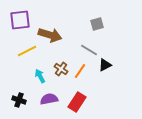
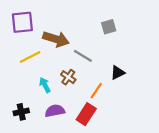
gray line: (89, 50) -> (83, 56), moved
orange line: (80, 71) -> (96, 91), moved
black cross: (19, 100) -> (21, 112), turned -32

